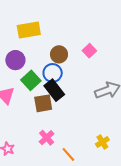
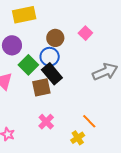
yellow cross: (102, 142) -> (78, 138), moved
orange line: (68, 154) -> (89, 121), moved

